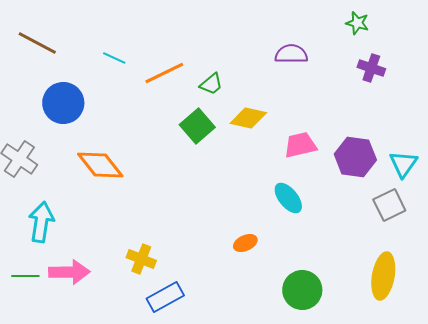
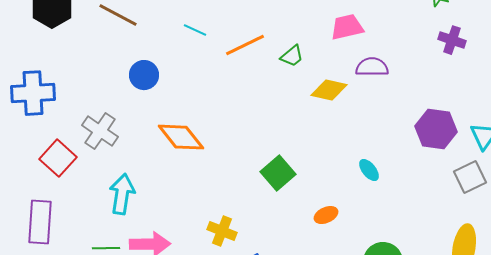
purple semicircle: (291, 54) -> (372, 67), moved
blue circle: (63, 103) -> (144, 75), size x0.7
green square: (197, 126) -> (278, 173), moved
pink trapezoid: (300, 145) -> (347, 27), moved
cyan ellipse: (288, 198) -> (369, 170), size x0.7

